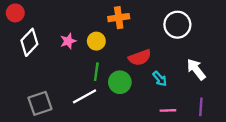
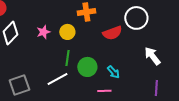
red semicircle: (140, 58) -> (112, 33), moved
cyan arrow: (160, 79) -> (113, 72), moved
pink line: (168, 110) -> (104, 91), moved

